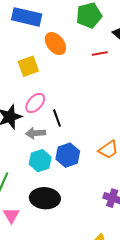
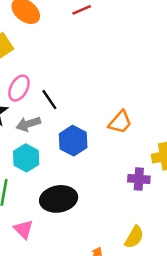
cyan hexagon: (40, 161) -> (26, 158), moved

